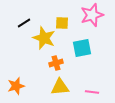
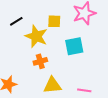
orange cross: (56, 63) -> (40, 61), moved

